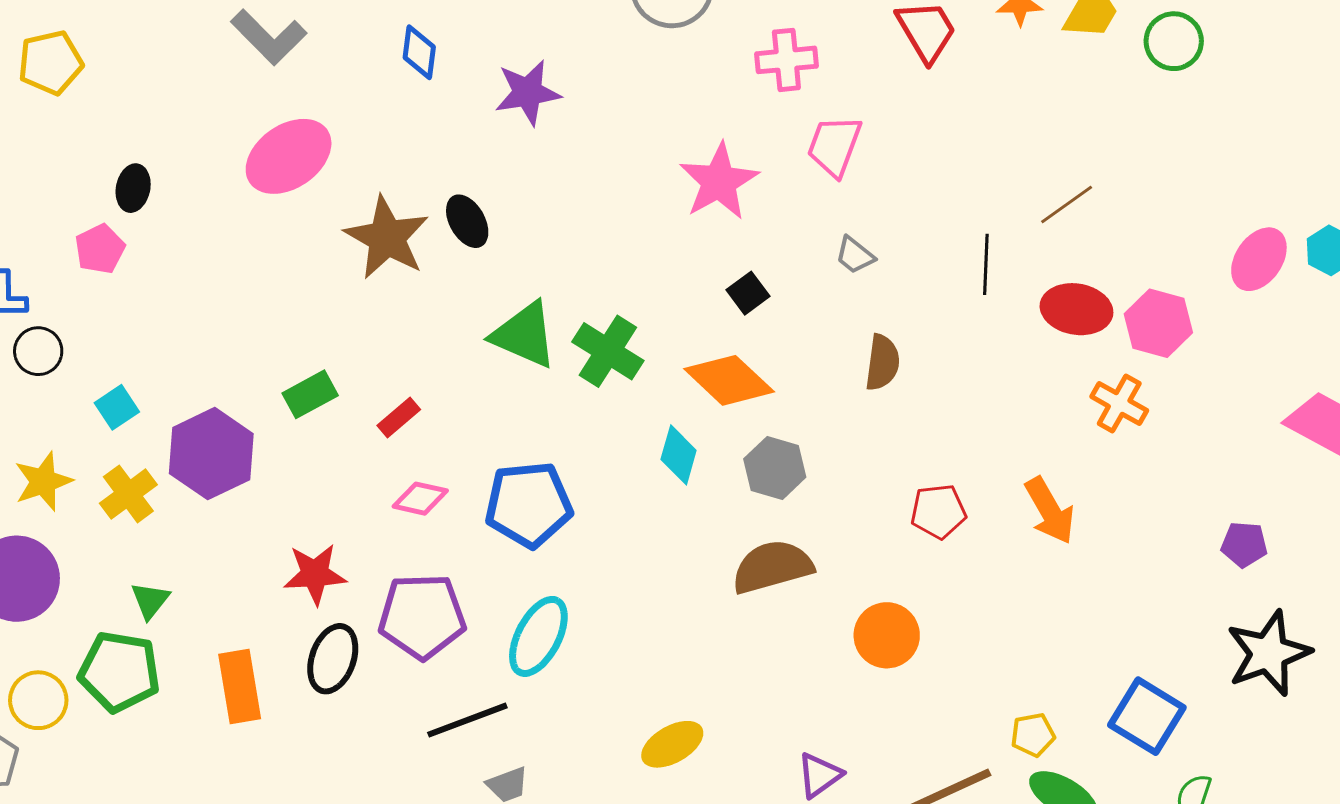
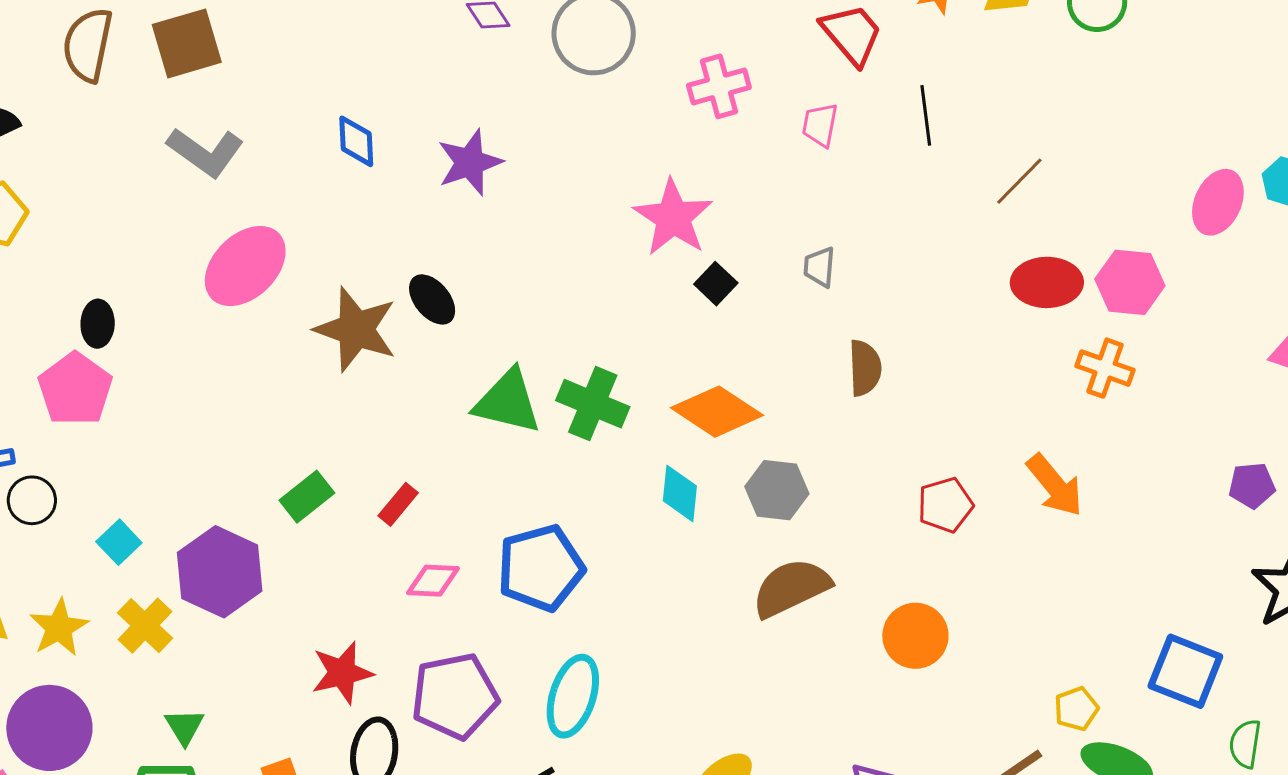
pink trapezoid: (834, 146) -> (820, 125), moved, size x0.7
pink pentagon: (100, 249) -> (75, 389), size x1.5
gray trapezoid: (855, 255) -> (819, 267), turned 66
black line: (986, 264) -> (926, 115), moved
black square: (748, 293) -> (716, 284), moved

